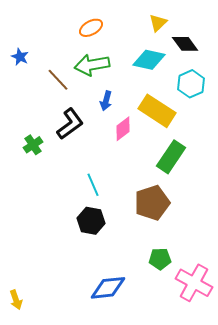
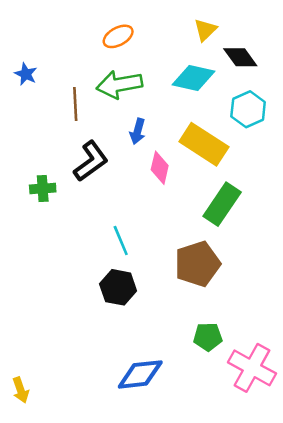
brown line: (58, 80) -> (75, 104), turned 40
pink diamond: (123, 129) -> (160, 168), turned -40
green cross: (33, 145) -> (43, 189), turned 30

